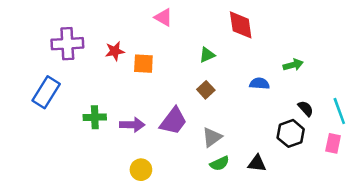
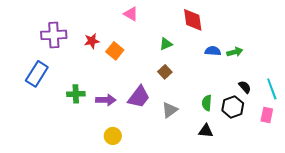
orange square: (143, 64) -> (115, 51), turned 36
blue semicircle: (259, 84) -> (213, 51), moved
green semicircle: (220, 163) -> (207, 103), moved, turned 119

